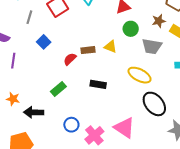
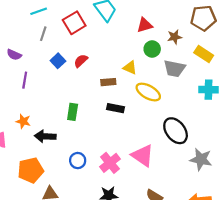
brown star: (159, 21) -> (175, 37), moved
brown rectangle: (88, 50) -> (108, 82), moved
red semicircle: (70, 59) -> (81, 61), moved
yellow ellipse: (139, 75) -> (148, 92), moved
green rectangle: (58, 89) -> (73, 112), turned -42
blue circle: (71, 125) -> (78, 161), moved

